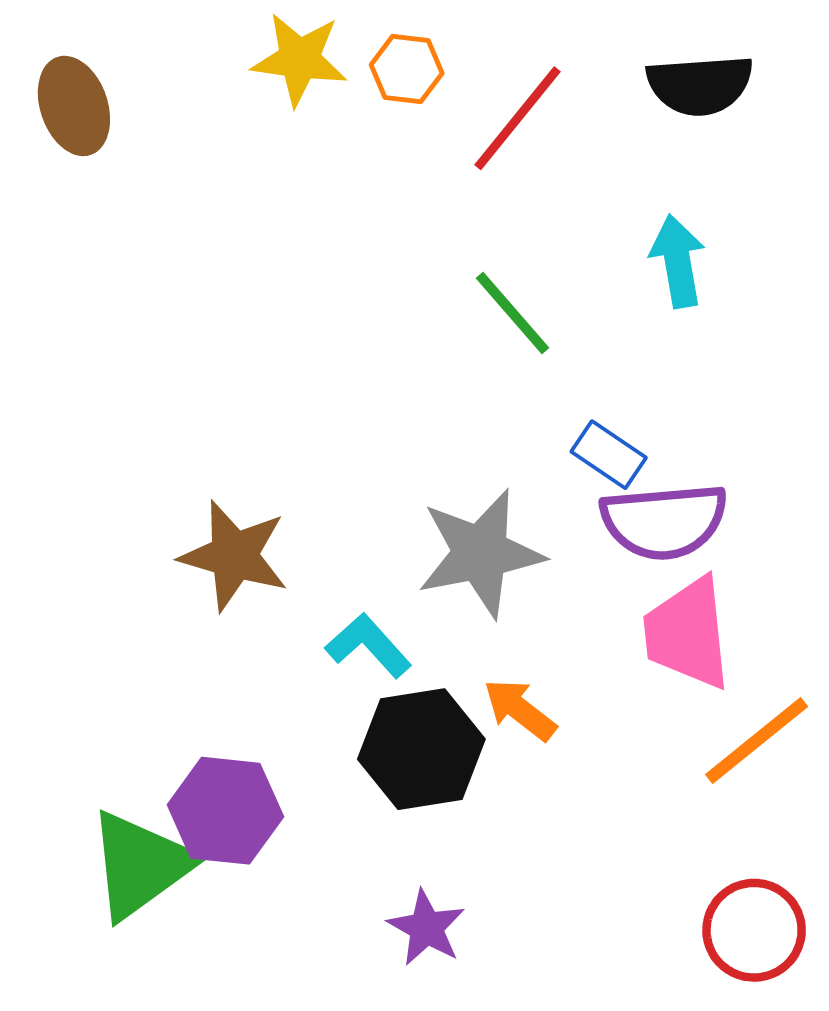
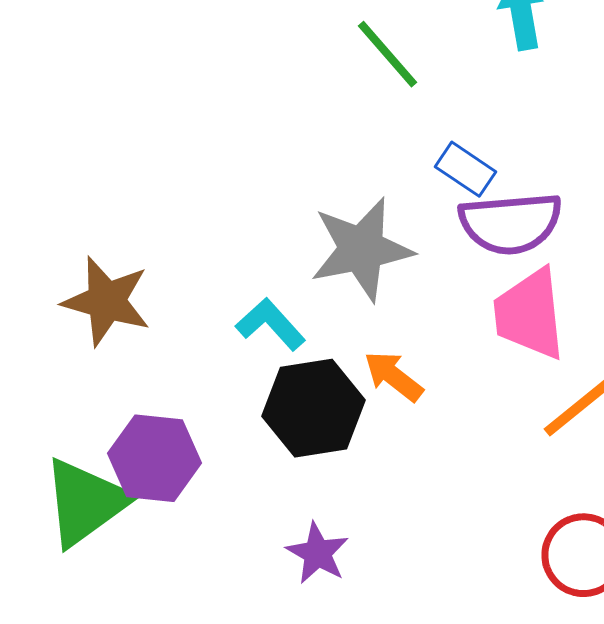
brown star: (234, 556) -> (106, 301), moved

